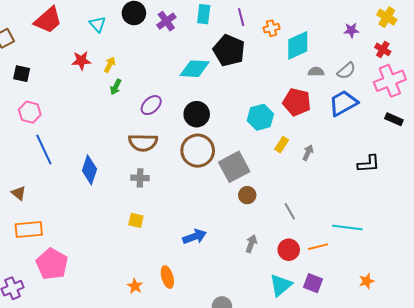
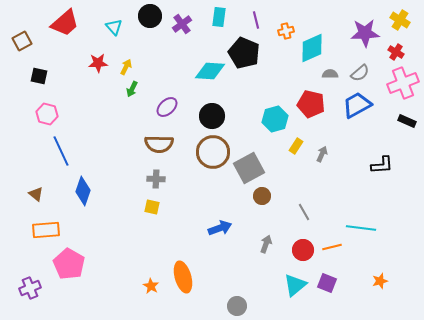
purple star: (351, 30) -> (365, 33), size x1.8
blue diamond: (89, 170) -> (83, 191), moved
yellow square: (136, 220) -> (152, 207), moved
blue arrow: (195, 237) -> (220, 228), moved
orange ellipse: (167, 277) -> (183, 277), size x1.4

